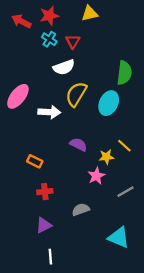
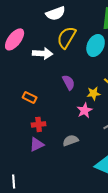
purple semicircle: (78, 145) -> (69, 82), turned 35
purple triangle: (44, 225) -> (37, 144), moved
white line: (50, 257) -> (14, 181), moved

